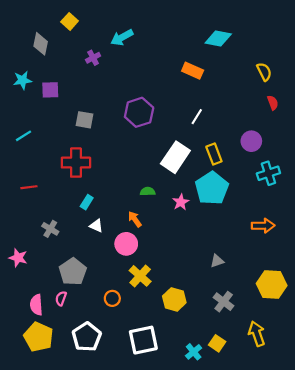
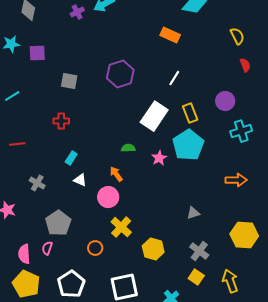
purple cross: (93, 58) -> (77, 12), moved
red cross: (76, 163) -> (61, 121), size x0.6
yellow square: (217, 343) -> (196, 277), moved

